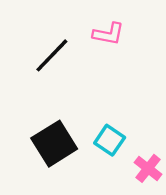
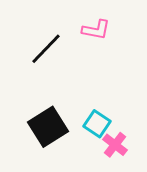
pink cross: (148, 168) -> (115, 145), moved

